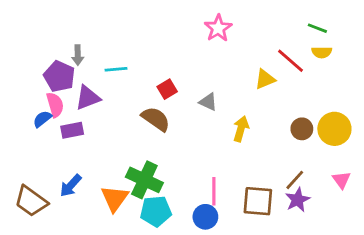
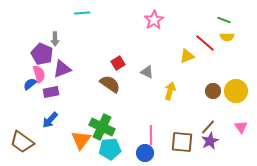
cyan line: (116, 69) -> (82, 13), moved
blue arrow: (71, 186) -> (50, 120), moved

